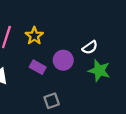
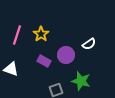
green star: (99, 71) -> (81, 81), moved

